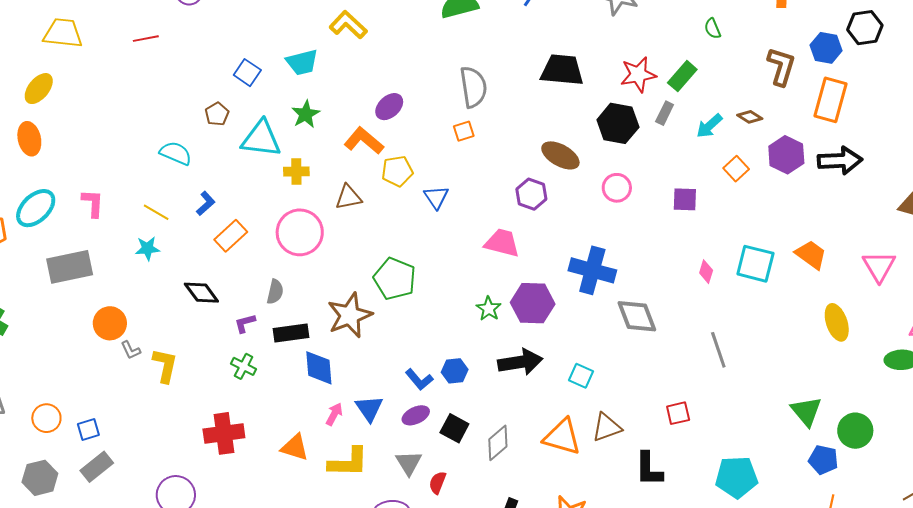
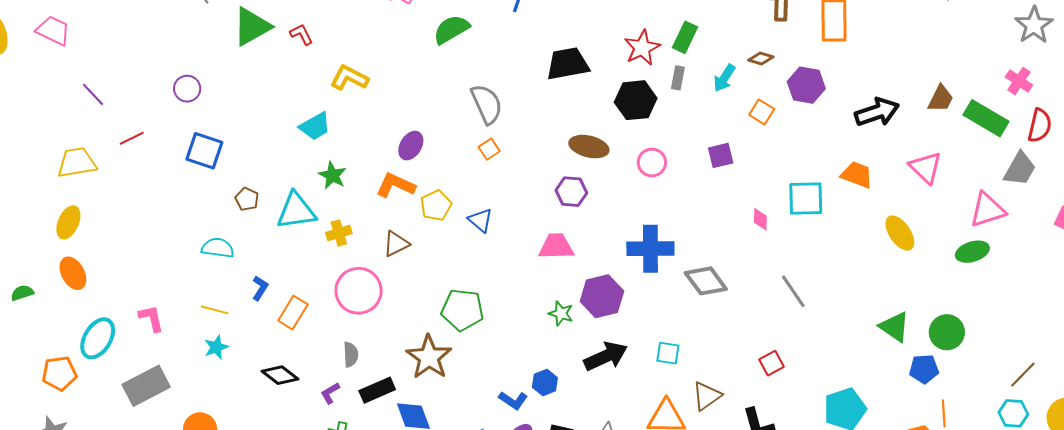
red line: (146, 39) -> (132, 138), moved
blue square: (247, 73) -> (204, 151), moved, size x1.4
black arrow: (840, 161) -> (877, 112), moved

